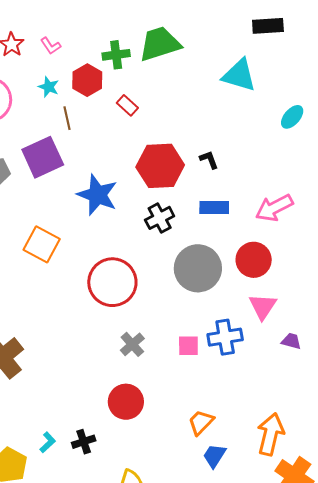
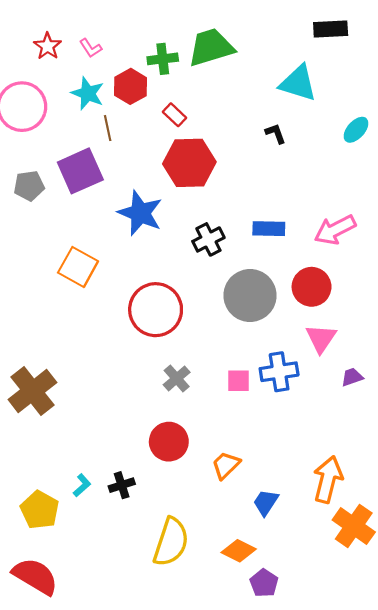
cyan star: (49, 87) -> (88, 93), size x1.4
black L-shape: (209, 160) -> (276, 134), moved
red hexagon: (160, 166) -> (189, 163), moved
purple trapezoid: (291, 341) -> (352, 377), turned -35
orange trapezoid: (201, 422) -> (226, 465), moved

